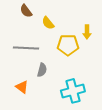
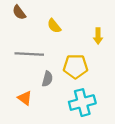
brown semicircle: (26, 11) -> (19, 12), moved
yellow pentagon: (68, 45) -> (75, 66), moved

